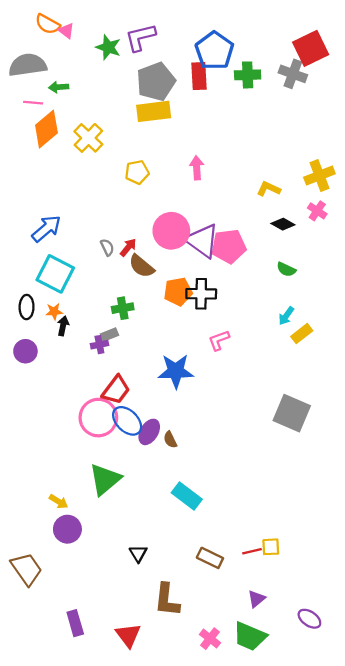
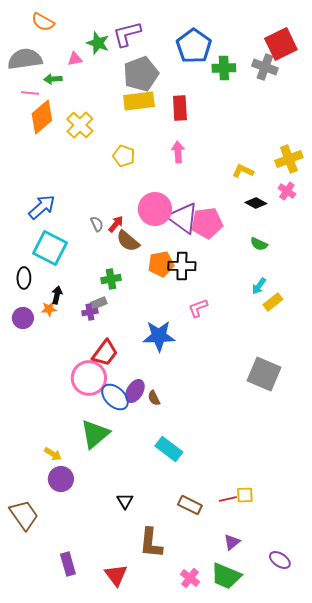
pink triangle: (66, 31) -> (75, 59), moved, turned -49
red rectangle: (199, 76) -> (180, 108), moved
yellow pentagon: (137, 172) -> (124, 156), turned 30
orange star: (54, 311) -> (49, 309), moved
blue ellipse: (127, 421) -> (115, 397), moved

